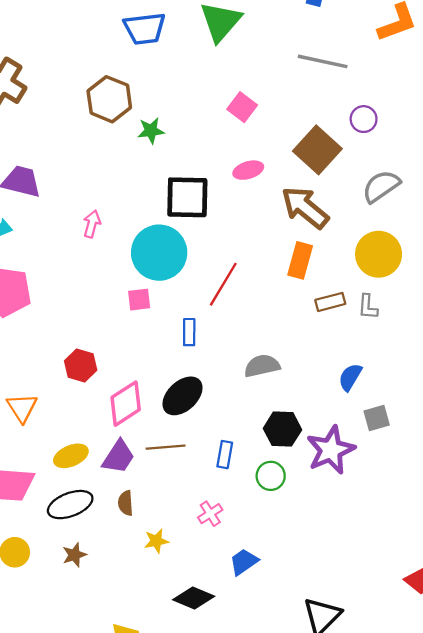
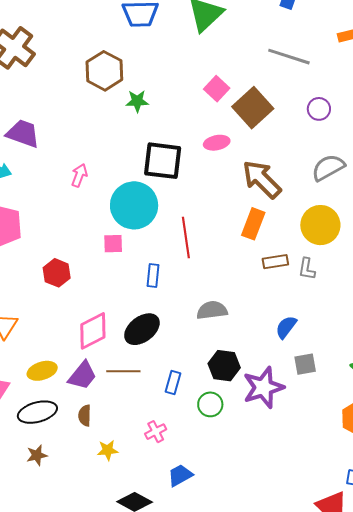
brown square: (317, 150) -> (253, 108), moved
red line: (223, 284) -> (186, 238), turned -45
red hexagon: (81, 365) -> (57, 273), moved

